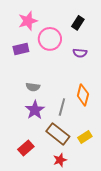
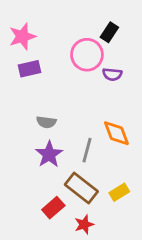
pink star: (28, 21) -> (22, 36), moved
pink circle: (50, 39) -> (87, 55), moved
orange diamond: (83, 95) -> (116, 133), turned -35
red rectangle: (26, 148) -> (53, 208), moved

